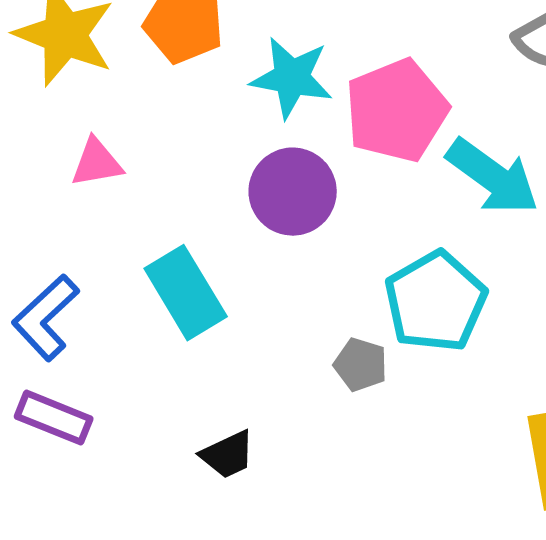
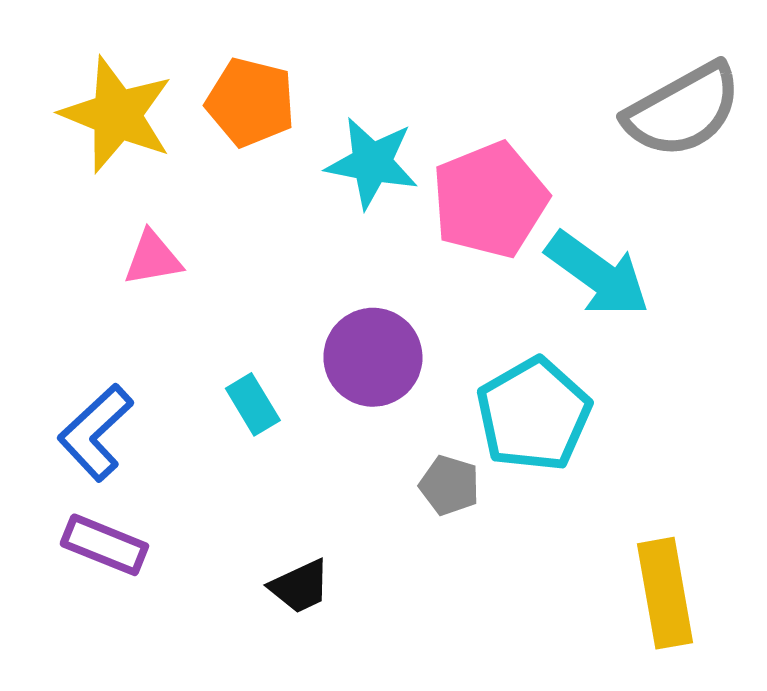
purple circle: (293, 192) -> (373, 357), moved
cyan rectangle: (186, 293) -> (253, 404), size x0.6

